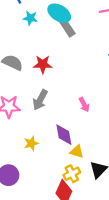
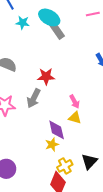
red star: (43, 64) -> (46, 76), moved
yellow star: (31, 143) -> (52, 144), moved
yellow triangle: (77, 152) -> (75, 118), moved

